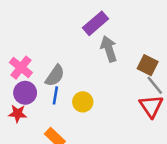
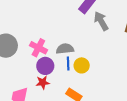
gray semicircle: (55, 76) -> (65, 49), turned -120
yellow circle: (83, 102) -> (82, 65), moved

